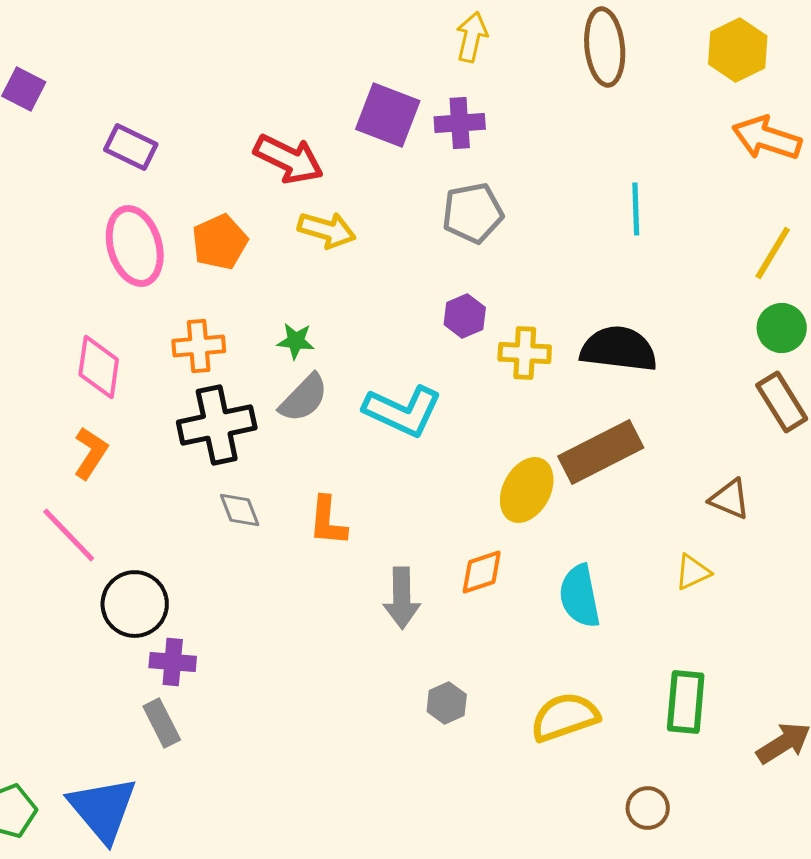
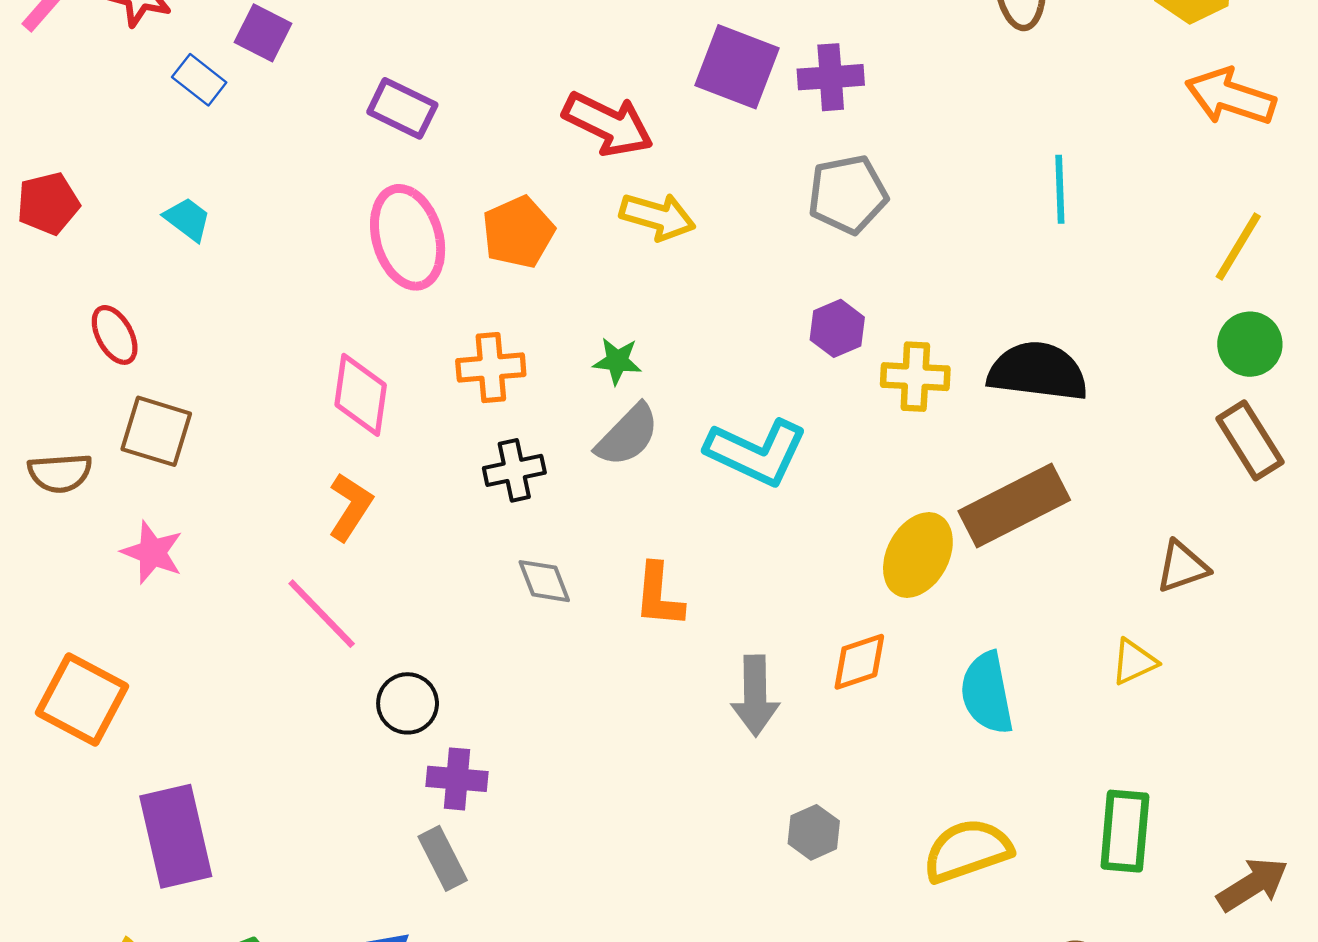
black cross: (217, 425) -> (514, 470), size x0.6
brown triangle: (730, 499) -> (1182, 567), turned -42
black circle: (135, 604) -> (408, 703), size x0.7

